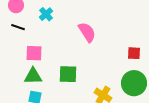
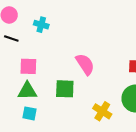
cyan cross: (46, 14) -> (41, 25), turned -32
pink semicircle: (87, 32) -> (85, 64), moved

